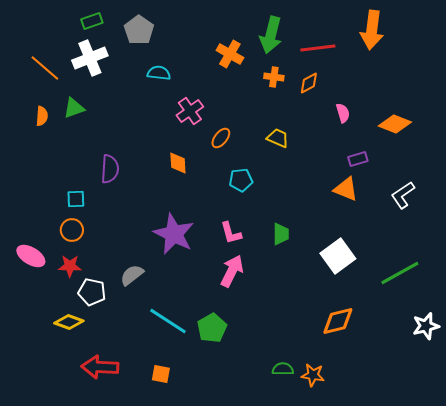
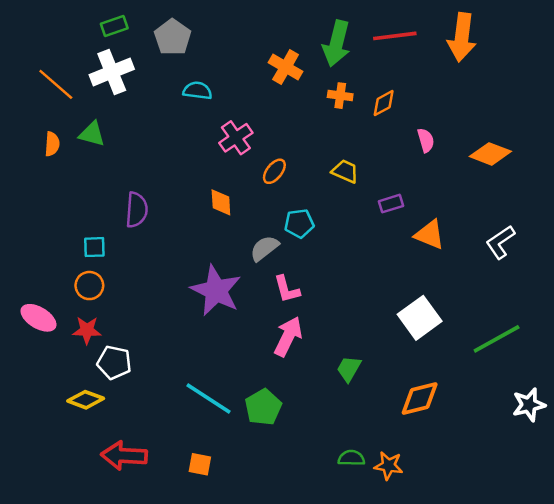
red line: (318, 48) -> (395, 36), moved
green triangle: (74, 108) -> (92, 134), turned 35
purple rectangle: (358, 159) -> (391, 204), moved
green trapezoid: (281, 234) -> (349, 369), moved, turned -150
gray semicircle: (132, 275) -> (264, 248), moved

